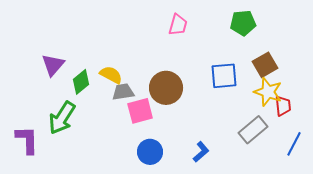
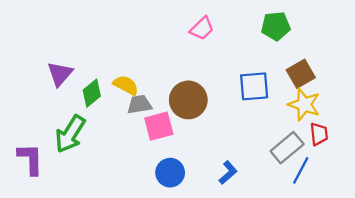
pink trapezoid: (178, 25) -> (202, 28), turned 30
red trapezoid: (283, 106) -> (319, 134), moved
blue line: (294, 144) -> (301, 170), moved

